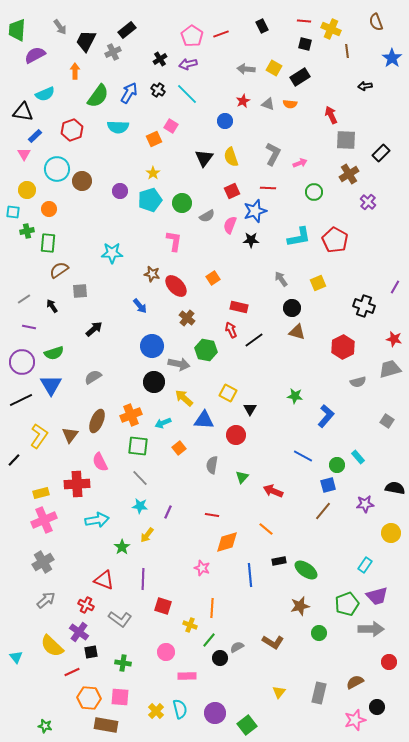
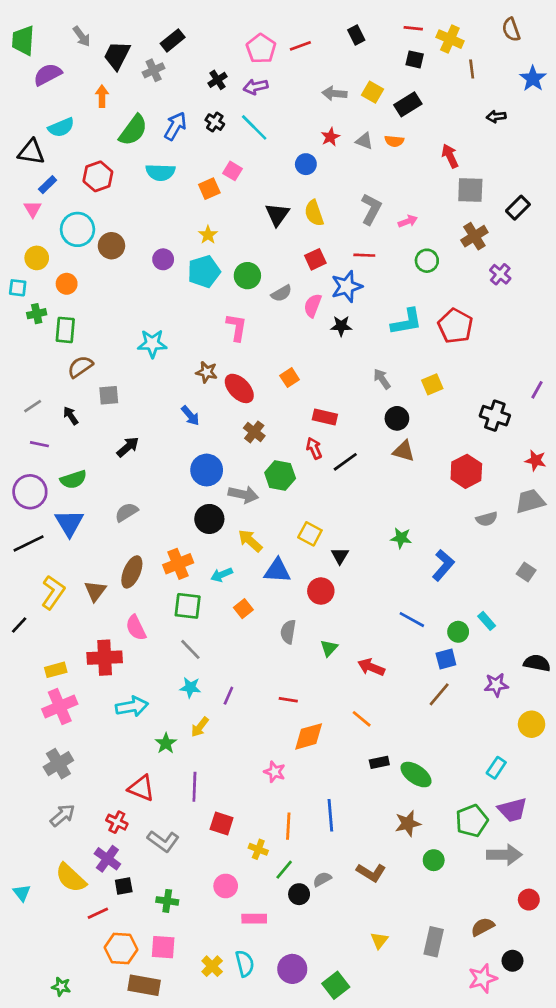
blue line: (250, 575) -> (330, 815), moved

